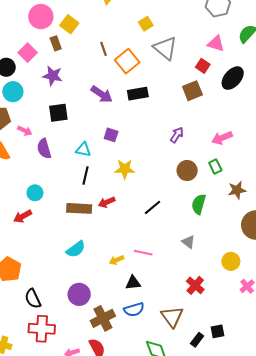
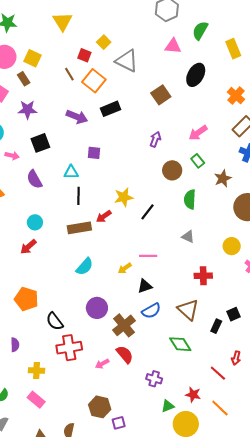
red square: (203, 66) -> (84, 55), moved
pink arrow: (25, 131) -> (12, 156), moved
yellow star: (125, 169) -> (124, 197), moved
red cross: (195, 285) -> (203, 276), turned -30

